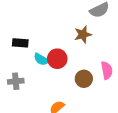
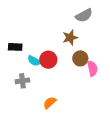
brown circle: (84, 79) -> (80, 58), moved
gray cross: (16, 81) -> (22, 81), moved

